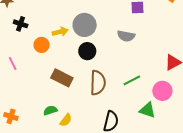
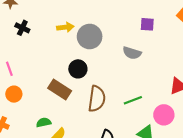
yellow arrow: (60, 32) -> (65, 27), moved
orange circle: (42, 45) -> (14, 94), moved
black circle: (87, 51) -> (78, 69), moved

